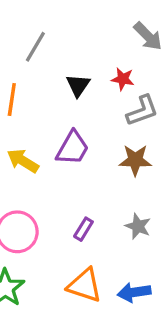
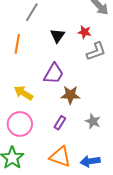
brown star: (135, 160) -> (70, 95), moved
yellow arrow: (23, 161) -> (23, 93), moved

